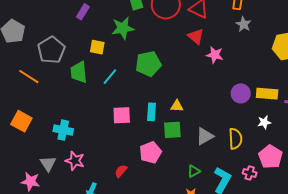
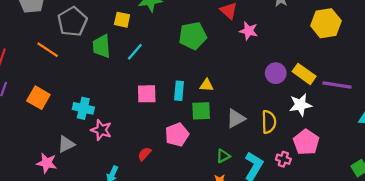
green pentagon: (148, 64) -> (193, 36), moved
yellow rectangle: (267, 94) -> (304, 74), turned 30
white star: (264, 122) -> (300, 105), size x1.5
pink star: (75, 161) -> (101, 130), moved
gray triangle: (48, 164) -> (66, 144), turned 36

